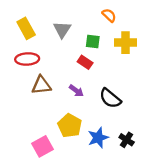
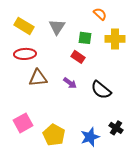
yellow rectangle: (26, 28) -> (24, 26), turned -30
yellow pentagon: (70, 126) -> (54, 135), moved
blue star: (98, 138) -> (90, 137), moved
pink square: (42, 146) -> (23, 123), moved

